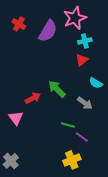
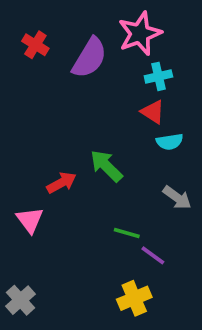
red triangle: (82, 60) -> (153, 112), turned -48
cyan semicircle: (96, 83) -> (170, 142), moved, turned -40
gray arrow: (85, 103) -> (177, 198), moved

